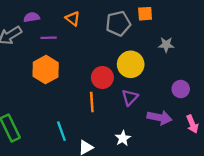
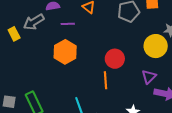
yellow circle: (131, 64) -> (156, 46), moved
purple triangle: (130, 97) -> (149, 77), moved

